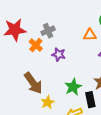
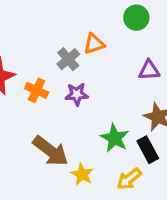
gray cross: (48, 31) -> (68, 59), moved
orange triangle: (90, 35) -> (94, 44), moved

